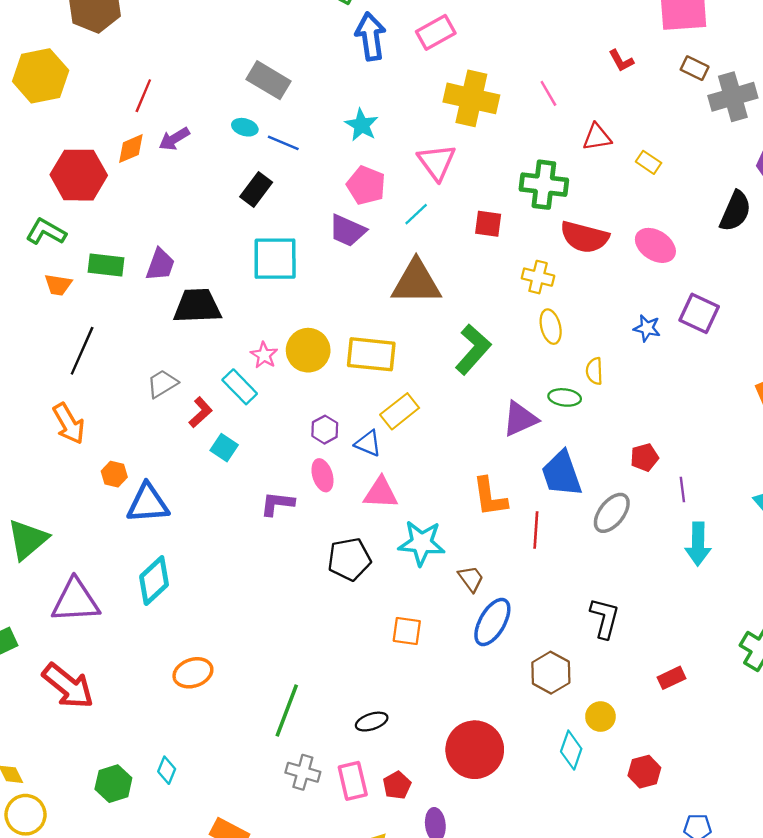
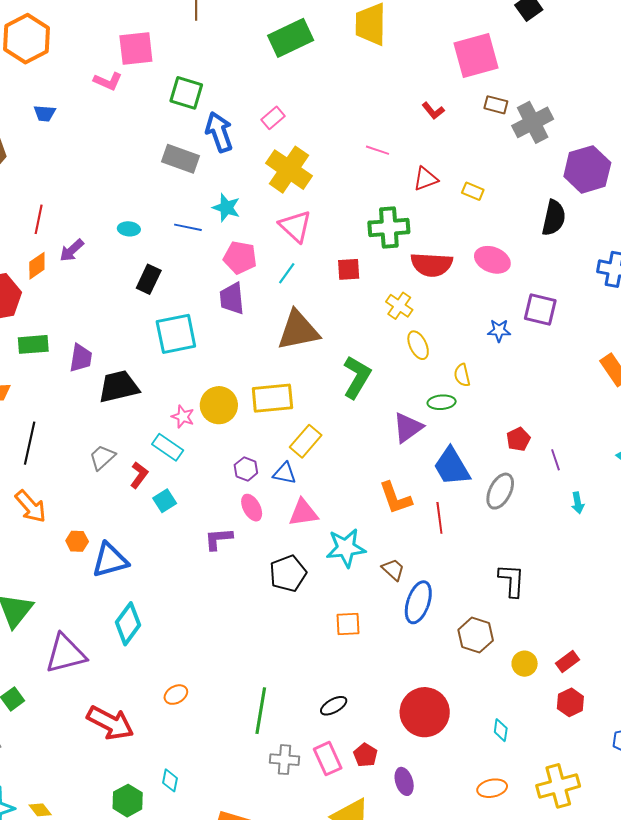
pink rectangle: (436, 32) -> (273, 118), size x0.7
gray rectangle: (268, 80) -> (180, 159), moved
pink line: (548, 93) -> (378, 150), turned -30
yellow cross: (471, 98) -> (289, 170), moved, turned 33
blue line: (283, 143) -> (188, 227), moved
purple trapezoid: (347, 231) -> (232, 299), turned 72
green rectangle: (106, 265) -> (33, 344), moved
yellow cross: (538, 277) -> (399, 306), turned 32
cyan square: (224, 448) -> (165, 501), turned 35
cyan arrow: (698, 544) -> (578, 503), size x0.6
orange ellipse: (193, 673) -> (176, 695), size x0.7
red rectangle: (671, 678) -> (568, 662), moved
red arrow: (68, 686) -> (110, 723), moved
cyan diamond: (571, 750) -> (501, 730), moved, size x0.7

